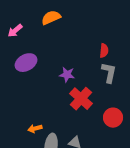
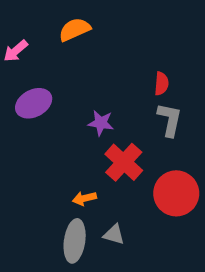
red circle: (113, 118) -> (176, 193), size x1.4
orange arrow: (35, 129) -> (84, 198), moved

